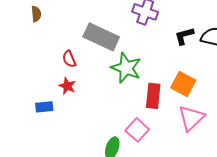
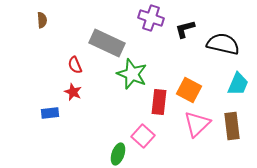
black L-shape: (184, 36) -> (185, 29), moved

